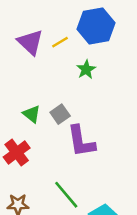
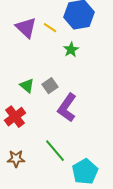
yellow line: (60, 42) -> (50, 28), turned 64
purple L-shape: (81, 141) -> (67, 108), turned 44

